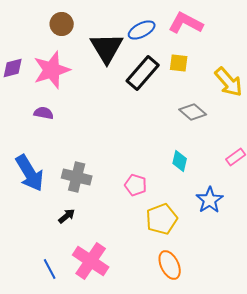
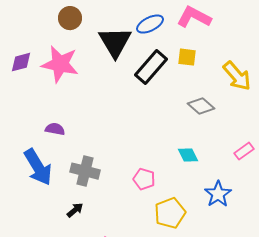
pink star: (52, 70) -> (60, 64), turned 30
purple semicircle: (44, 113) -> (55, 129), moved
cyan diamond: (180, 161) -> (188, 155), turned -40

